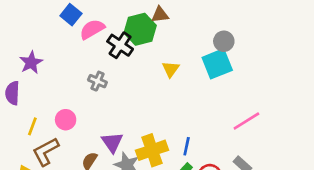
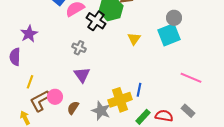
pink circle: (66, 120) -> (55, 97), moved
pink line: (246, 121) -> (191, 78), turned 55
purple triangle: (112, 142) -> (82, 75), moved
blue line: (187, 146) -> (139, 90), moved

